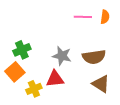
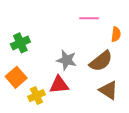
orange semicircle: (105, 17) -> (116, 34), moved
green cross: (22, 50) -> (20, 43), moved
brown semicircle: (94, 57) -> (101, 61), turned -30

